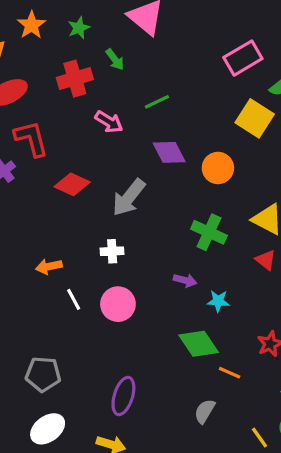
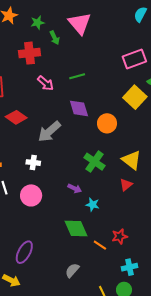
green arrow: (115, 59) -> (55, 38), moved
red triangle: (266, 260) -> (126, 185), turned 32
orange line: (230, 373) -> (100, 245), moved

